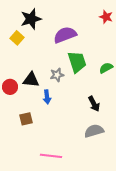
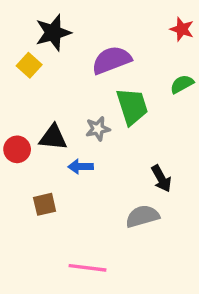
green semicircle: (106, 68) -> (182, 84), moved
blue arrow: (47, 97) -> (81, 167), turned 96
gray semicircle: (94, 131) -> (142, 216), moved

